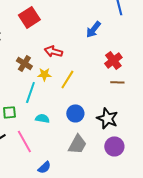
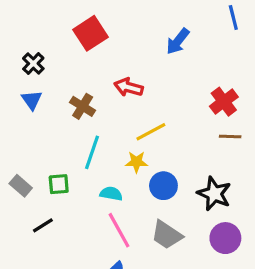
blue arrow: (93, 29) -> (178, 41), moved
yellow star: (44, 74) -> (136, 162), moved
yellow line: (67, 79) -> (151, 132), turned 30
pink line: (24, 141) -> (119, 230), moved
gray trapezoid: (77, 144) -> (167, 235), turned 95

